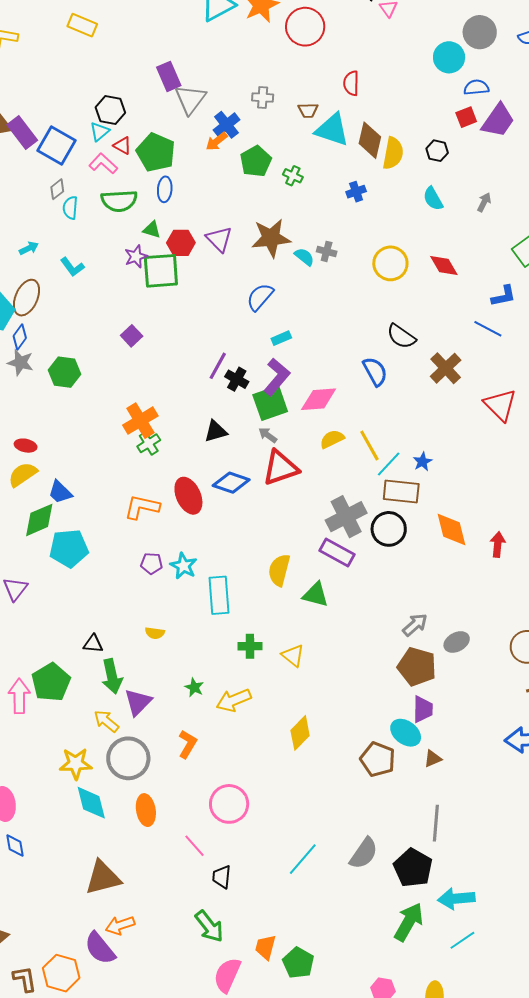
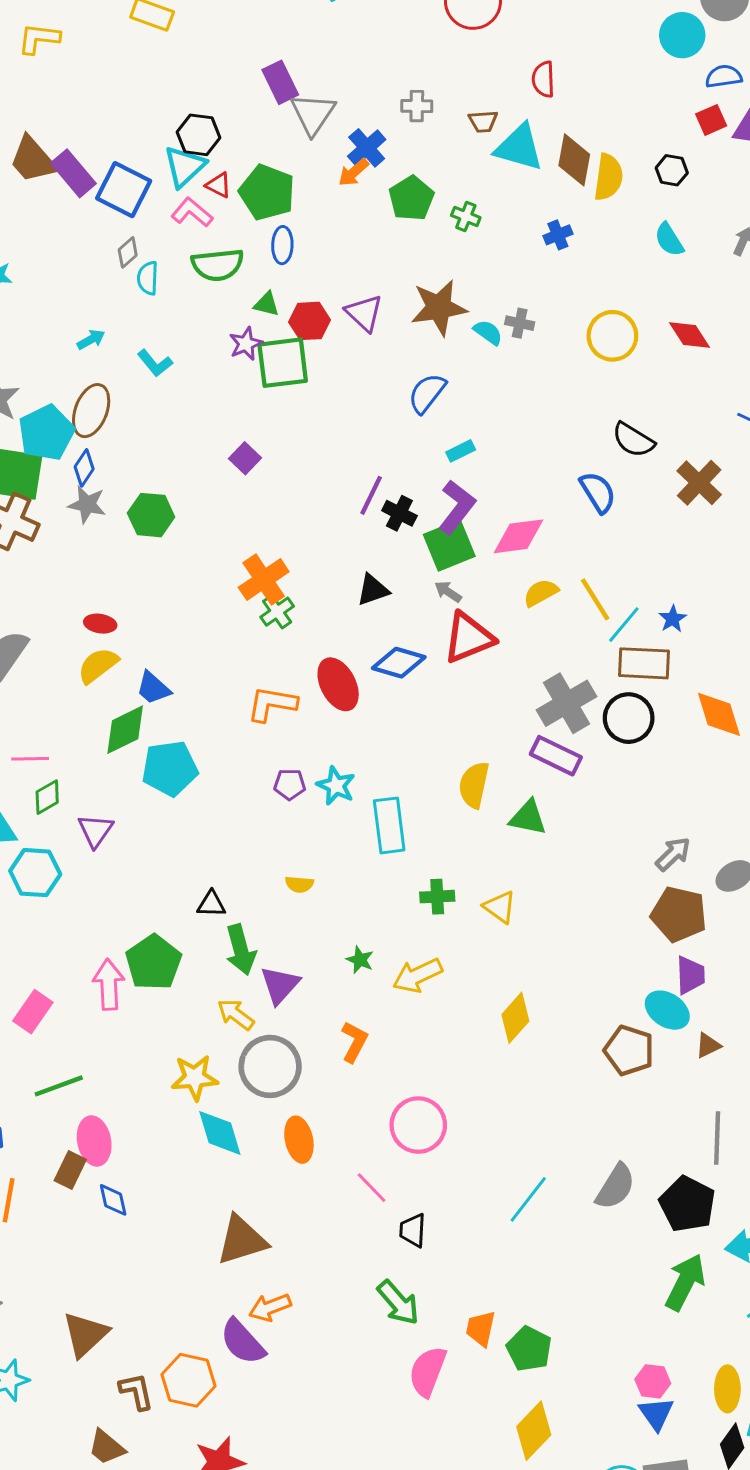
cyan triangle: (100, 132) -> (184, 166), size x1.5

